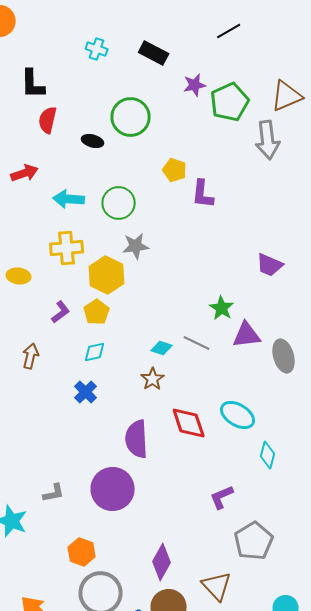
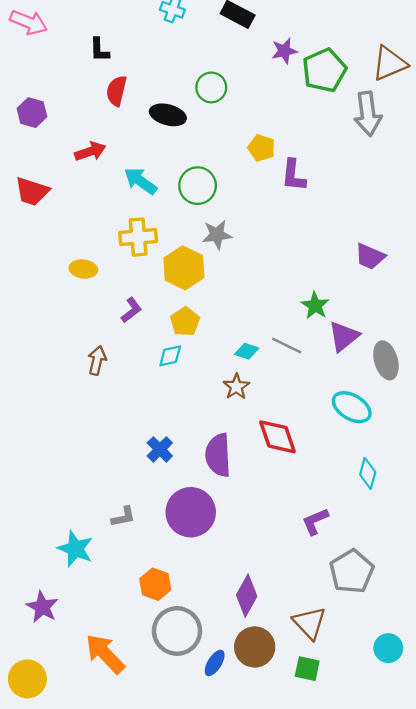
black L-shape: (33, 84) -> (99, 50), size x0.7
green circle: (131, 117) -> (211, 87), size x0.7
black ellipse: (93, 141) -> (168, 115), size x1.4
cyan arrow: (69, 199) -> (140, 181), turned 32
yellow pentagon: (97, 312) -> (185, 322), moved
purple triangle: (247, 335) -> (344, 336), turned -32
blue cross: (86, 392) -> (160, 449), moved
cyan ellipse: (238, 415) -> (352, 407), moved

